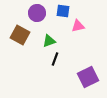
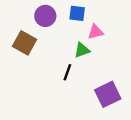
green triangle: (49, 41) -> (82, 50), moved

